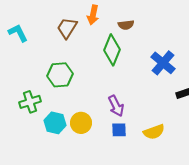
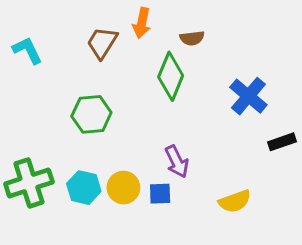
green cross: (30, 102) -> (29, 183), moved, size x1.4
blue square: (119, 130) -> (160, 194), moved

